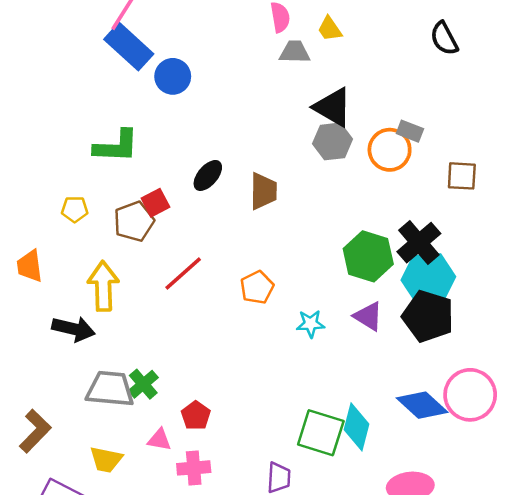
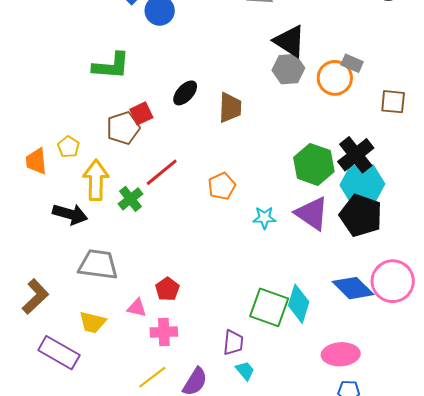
yellow pentagon: (75, 209) -> (68, 147), moved, turned 30
purple triangle: (368, 316) -> (312, 213), size x1.4
green cross: (143, 384) -> (130, 199), moved

